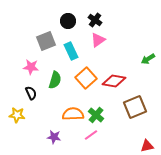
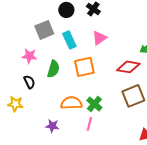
pink triangle: (98, 40) -> (99, 38), moved
orange square: (86, 78) -> (84, 67), turned 30
red diamond: (114, 81) -> (128, 67), moved
pink line: (91, 135) -> (89, 124), turned -40

